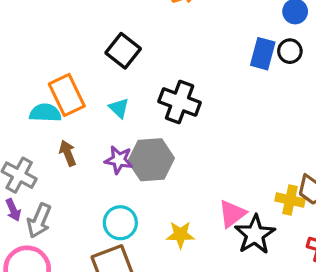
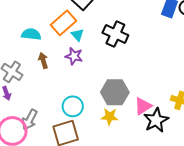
orange rectangle: (67, 95) -> (63, 23), moved, turned 70
purple star: (119, 160) -> (74, 56), moved
gray hexagon: (151, 160) -> (115, 92), moved
gray arrow: (39, 221) -> (30, 120), moved

